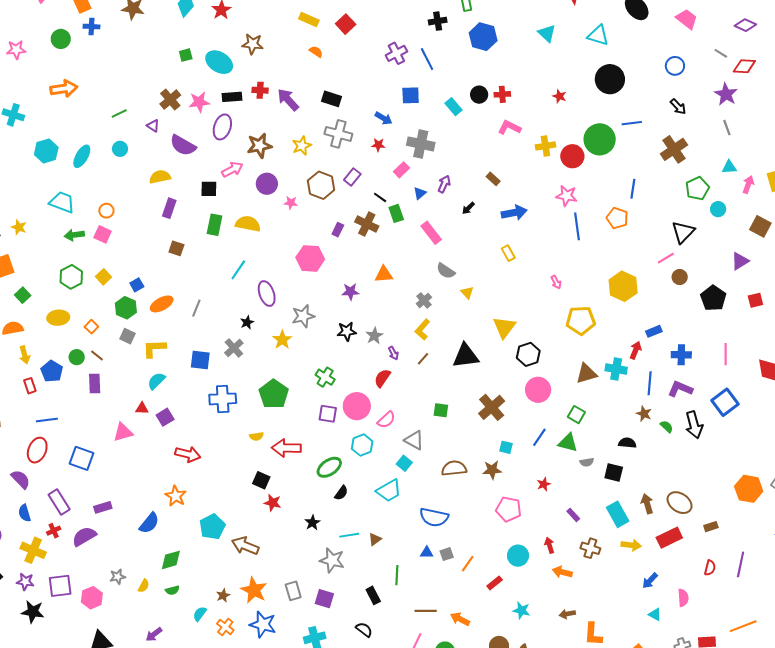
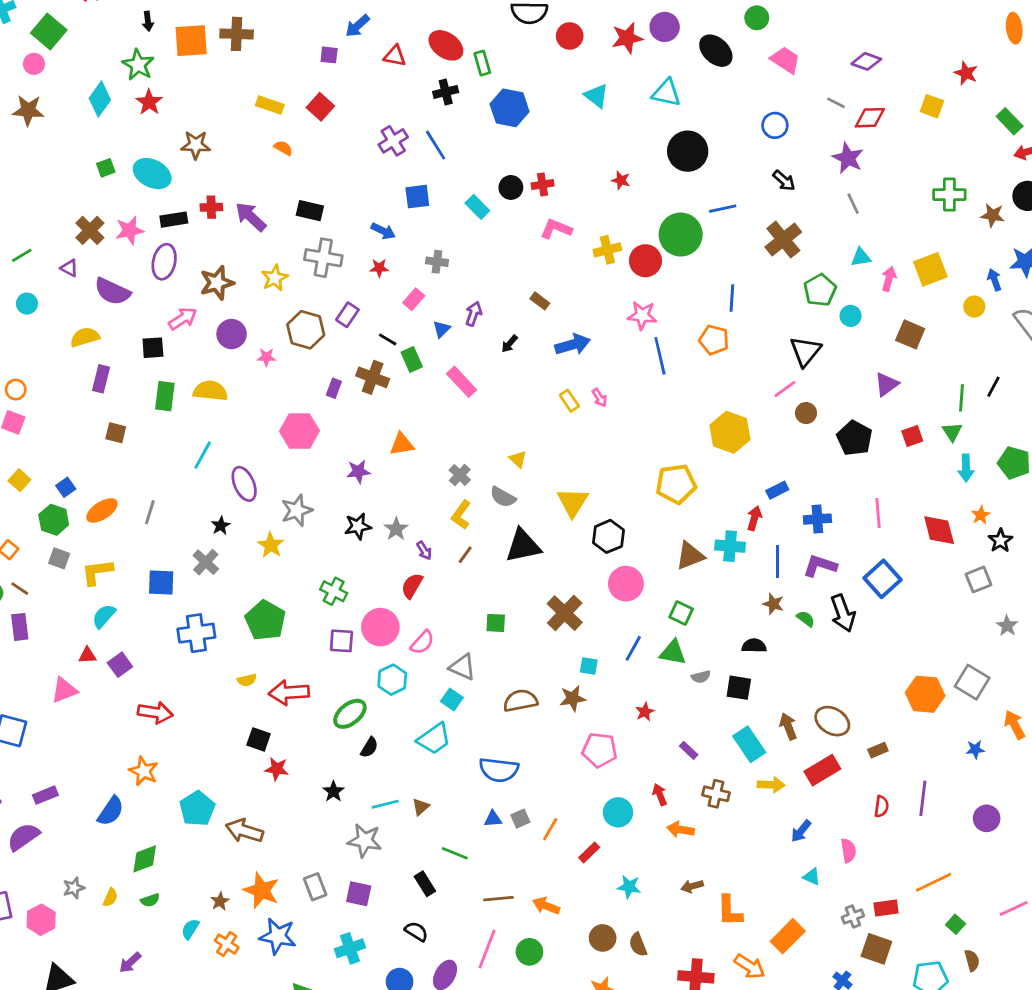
gray cross: (421, 144) -> (437, 262), size x0.6
gray semicircle: (446, 271) -> (503, 497), moved
pink arrow: (556, 282) -> (600, 398), moved
green line: (397, 575) -> (455, 853), turned -66

